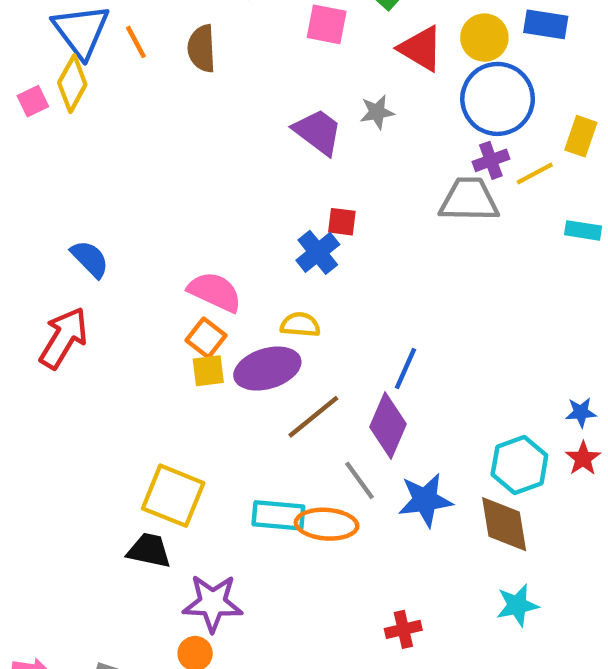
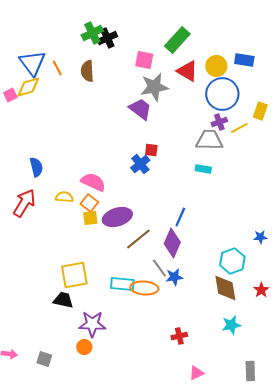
yellow diamond: (72, 84) -> (28, 87), turned 45
gray star: (377, 112) -> (154, 87), moved, size x1.8
cyan rectangle: (583, 230) -> (203, 169), moved
blue semicircle: (90, 259) -> (36, 167), turned 30
yellow semicircle: (300, 325) -> (64, 197), moved
red star: (583, 458) -> (261, 290), moved
yellow square: (173, 496) -> (74, 275), turned -32
blue star: (425, 500) -> (174, 277), moved, size x0.7

